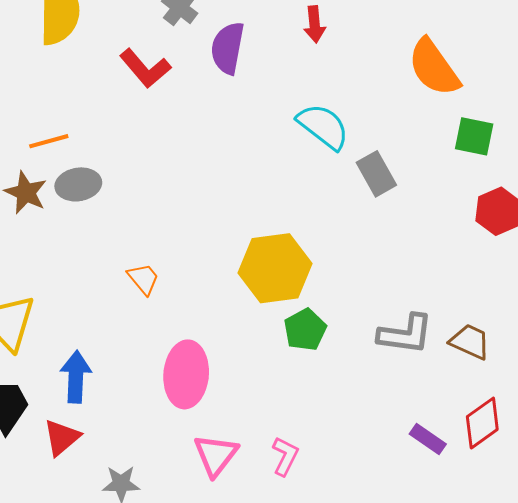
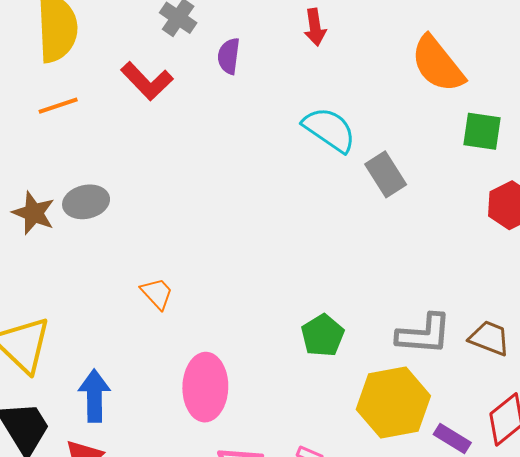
purple semicircle: (228, 48) -> (229, 56), size x0.7
orange line: (49, 141) -> (58, 106), moved
yellow hexagon: (275, 268) -> (393, 403), moved

